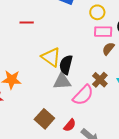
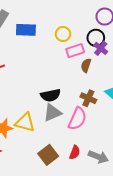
yellow triangle: (51, 57) -> (25, 122), moved
black semicircle: (66, 65) -> (51, 95), turned -96
brown square: (44, 119) -> (48, 155), turned 30

